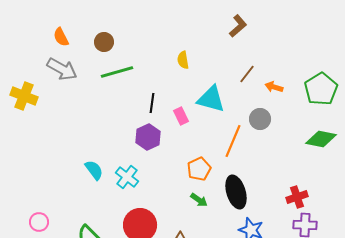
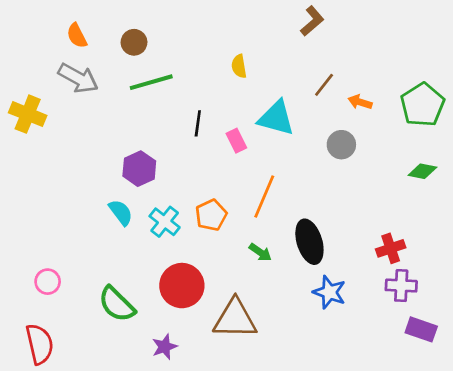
purple hexagon: (148, 137) -> (139, 169), moved
green diamond: (321, 139) -> (422, 171), size x0.7
orange line: (233, 141) -> (264, 196), moved
orange pentagon: (199, 169) -> (211, 215), moved

